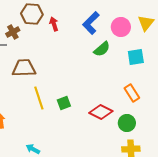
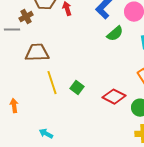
green square: (64, 103) -> (77, 88), turned -32

